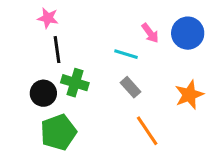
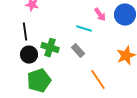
black line: (57, 50) -> (25, 32), moved
gray rectangle: (131, 87) -> (78, 51), moved

